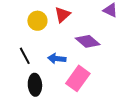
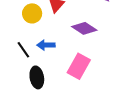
blue arrow: (57, 59) -> (46, 45), moved

